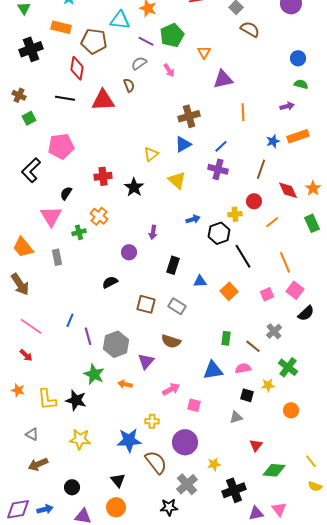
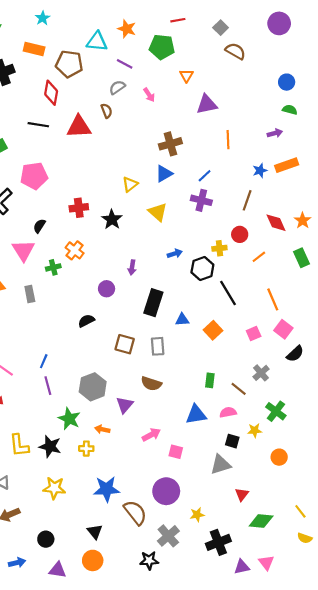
green pentagon: (172, 35) -> (162, 47), moved, turned 30
black rectangle: (173, 265) -> (153, 303), size x1.4
gray rectangle: (177, 306) -> (158, 346), turned 54
purple line: (88, 336) -> (48, 386), moved
gray triangle: (236, 417) -> (221, 465), size x1.5
yellow cross: (152, 421) -> (86, 449), moved

